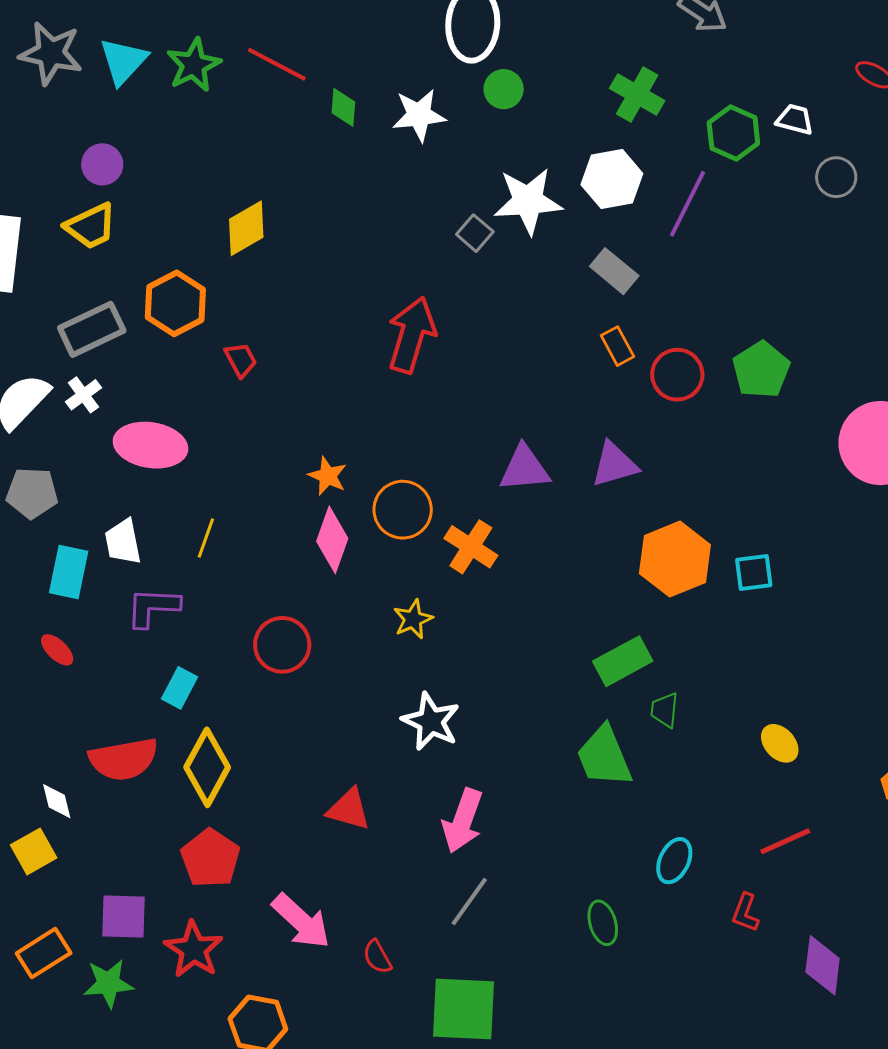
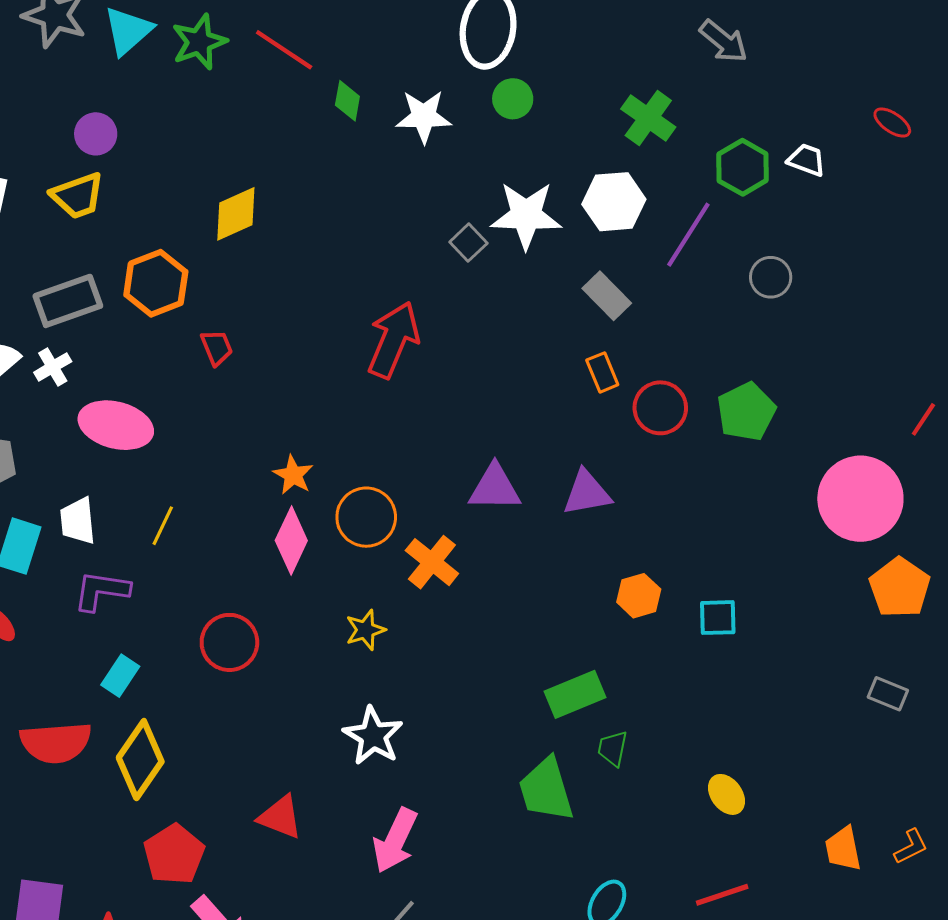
gray circle: (836, 177) -> (771, 277), moved
orange hexagon: (675, 559) -> (639, 596), size x0.6
red pentagon: (210, 858) -> (174, 854), moved

